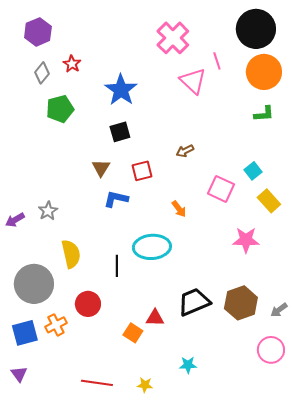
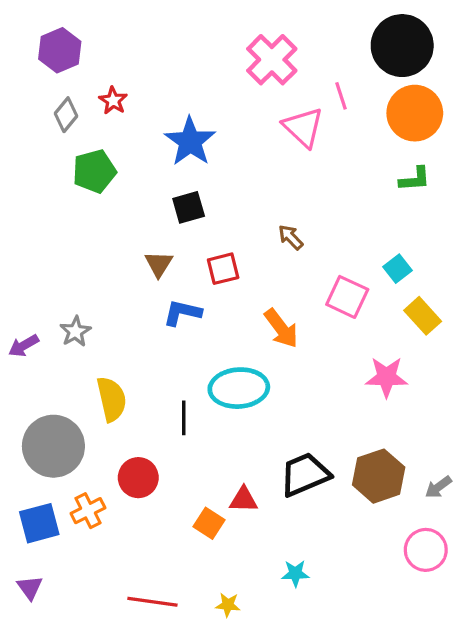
brown arrow: (185, 151) -> (291, 237), turned 72
orange arrow: (179, 209) -> (281, 328), size x1.5

